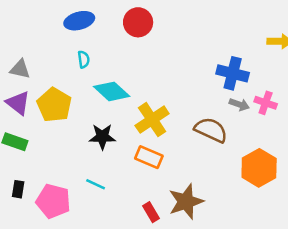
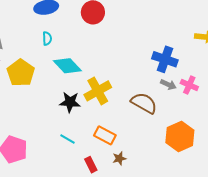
black star: (102, 137) -> (70, 102), moved
orange rectangle: (149, 157) -> (105, 135), moved
cyan line: (96, 184) -> (67, 139), moved
brown star: (186, 202) -> (119, 158), size x0.5

